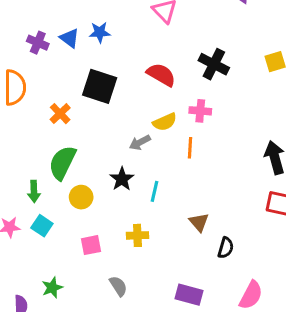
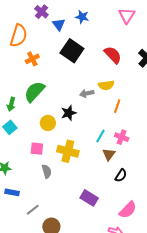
blue triangle: (70, 38) -> (59, 24), moved
pink cross: (200, 111) -> (122, 137), moved
orange cross: (60, 114) -> (32, 59), moved
cyan line: (154, 191) -> (101, 136), moved
yellow circle: (81, 197) -> (48, 123), moved
yellow cross: (137, 235) -> (68, 151), size x1.5
gray semicircle: (118, 286) -> (47, 171), moved

